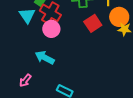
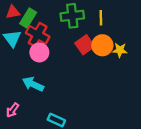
orange circle: (119, 17) -> (102, 45), moved

